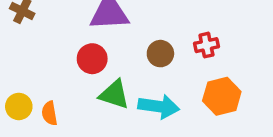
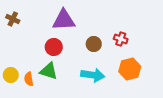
red cross: (206, 45) -> (121, 39), turned 32
green triangle: (114, 95) -> (49, 71), moved

